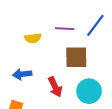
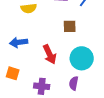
brown square: (76, 57) -> (70, 26), size x0.6

